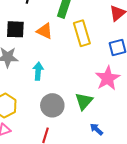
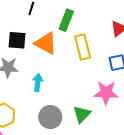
orange triangle: (45, 31) -> (46, 43), size x1.4
pink star: (108, 78) -> (106, 93), turned 30

